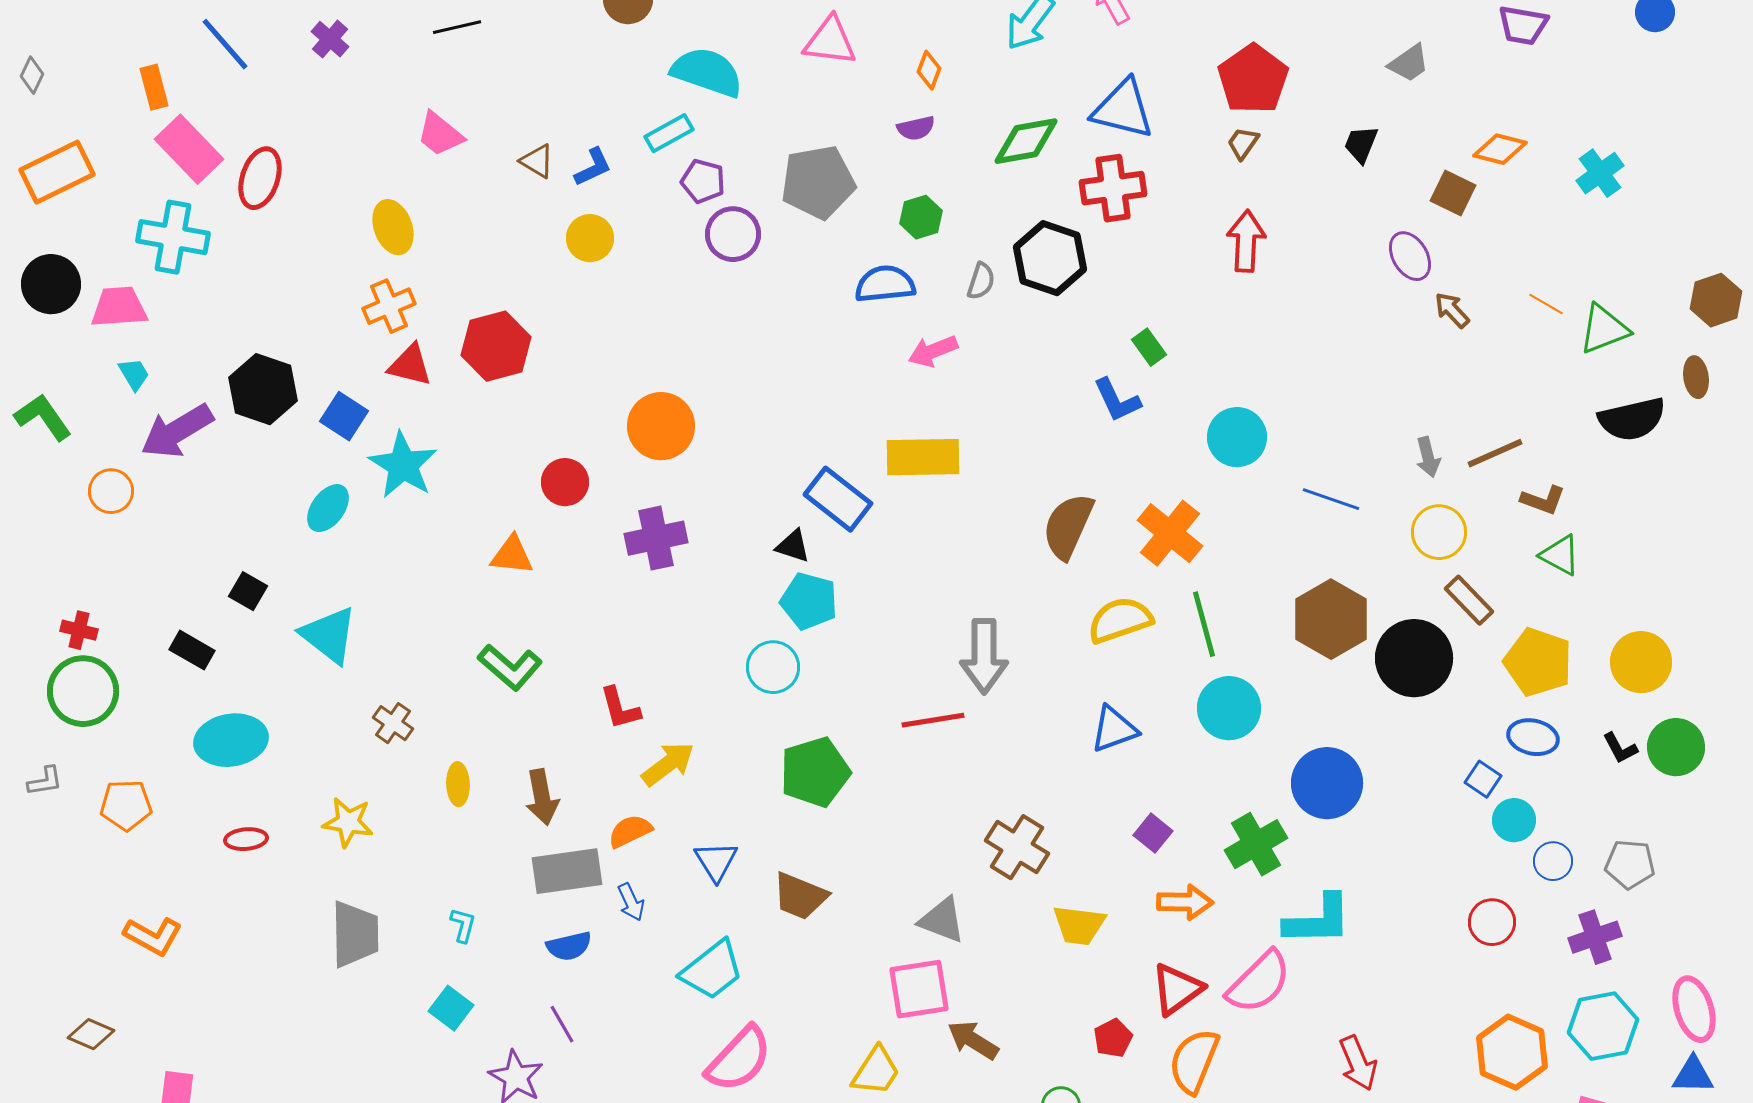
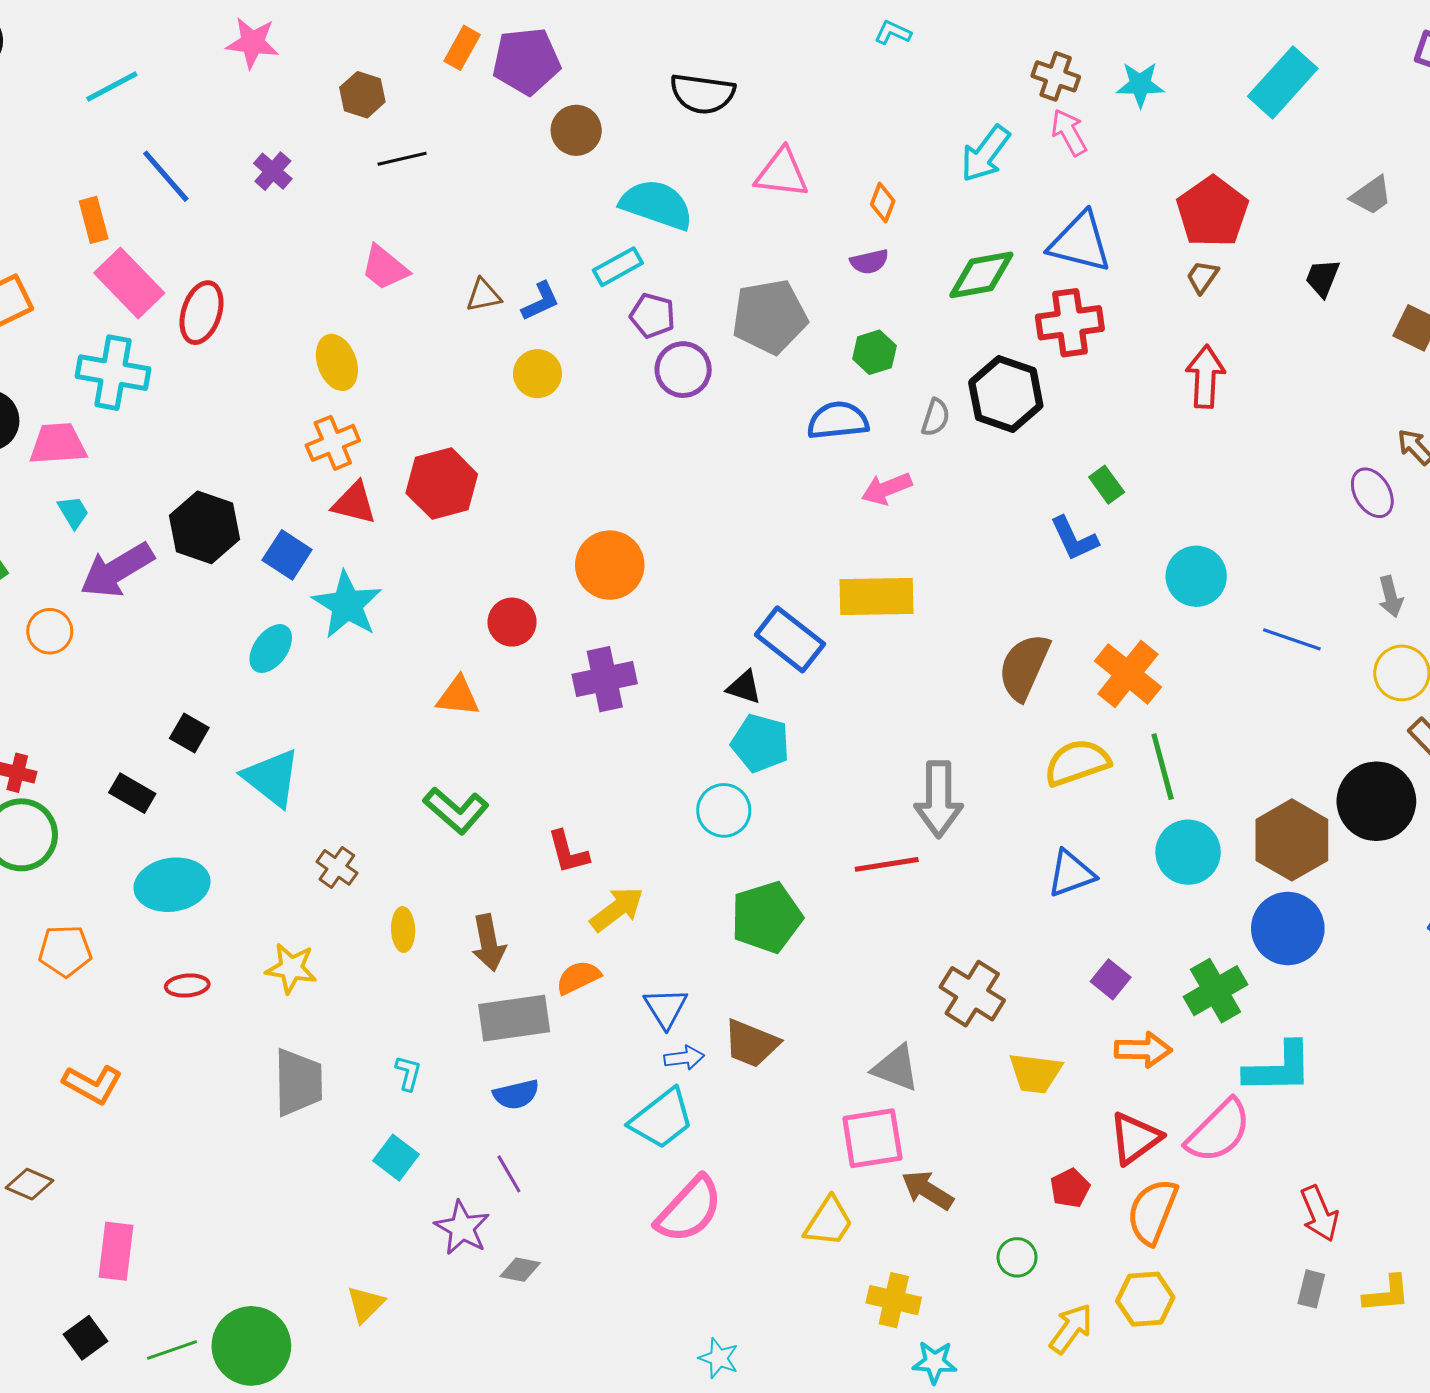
brown triangle: (537, 161) -> (484, 295), turned -42
purple ellipse: (1410, 256) -> (1372, 493), moved
brown hexagon: (1331, 619) -> (1292, 840), moved
blue arrow: (631, 902) -> (684, 1058), moved, turned -72

